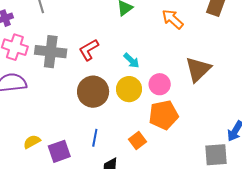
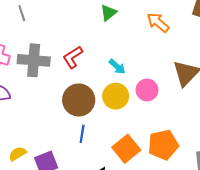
orange pentagon: (164, 115) -> (163, 145), moved
blue line: (95, 138) -> (82, 134), moved
orange square: (138, 140) -> (126, 149), size x1.5

